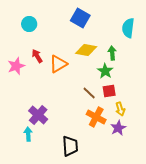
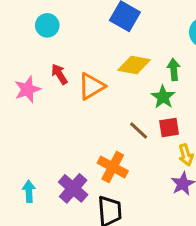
purple cross: (38, 115) -> (73, 188), moved
orange cross: (96, 117) -> (113, 167), moved
cyan arrow: (28, 134) -> (29, 191), moved

